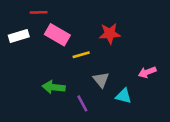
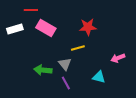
yellow line: (81, 55) -> (78, 48), moved
gray triangle: (101, 80) -> (65, 64), moved

